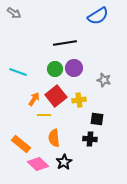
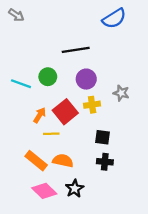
green circle: (55, 69) -> (48, 77), moved
yellow cross: (79, 100) -> (92, 105), moved
black square: (97, 119) -> (103, 137), moved
orange semicircle: (54, 138) -> (63, 161), turned 108
orange rectangle: (21, 144) -> (36, 161), moved

